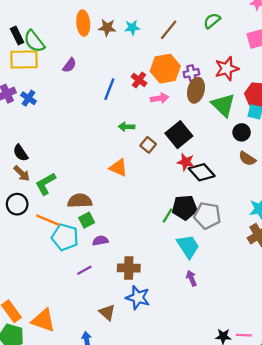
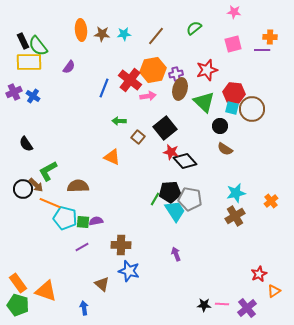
red cross: (139, 80) -> (130, 80), size x1.6
brown arrow: (22, 173) -> (36, 185), moved
green square: (87, 220) -> (83, 222), moved, turned 32
cyan trapezoid: (188, 246) -> (175, 211), moved

